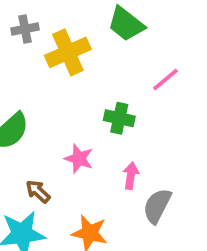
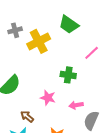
pink arrow: (131, 176) -> (76, 105), turned -104

